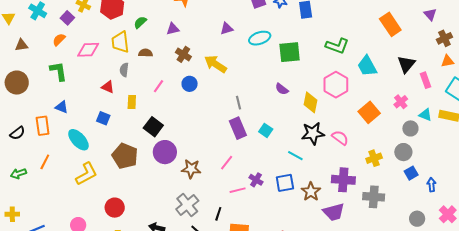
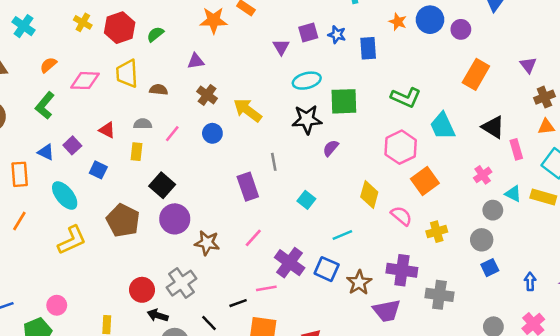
purple square: (67, 18) -> (72, 145), moved
green semicircle: (140, 22) -> (155, 34), moved
orange rectangle: (390, 24) -> (476, 74), turned 60
purple triangle: (227, 29) -> (281, 47), moved, turned -48
black triangle: (406, 64) -> (493, 127), turned -42
gray semicircle: (124, 70) -> (143, 124), moved, turned 80
green L-shape: (58, 71) -> (45, 106), turned -135
purple semicircle: (282, 89) -> (331, 148), turned 88
yellow diamond: (310, 102) -> (369, 195), moved
orange square: (369, 112) -> (425, 181), moved
purple rectangle: (238, 128) -> (248, 187), moved
black star: (313, 133) -> (307, 119), moved
cyan line: (295, 156) -> (342, 235), turned -56
yellow cross: (374, 158) -> (437, 232), moved
purple cross: (256, 180) -> (290, 263), size x1.6
blue square: (285, 183) -> (327, 269), turned 30
blue arrow: (431, 185) -> (530, 281), moved
pink line: (238, 190) -> (266, 288), moved
gray cross: (187, 205) -> (181, 283), moved
red circle: (115, 208) -> (142, 290), moved
black line: (218, 214) -> (238, 303), turned 48

